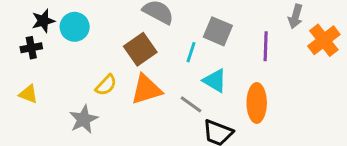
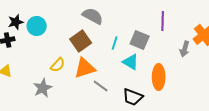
gray arrow: (295, 16) -> (185, 49), moved
gray square: (218, 31) -> (140, 40), moved
purple line: (266, 46) -> (163, 21), moved
gray line: (191, 104) -> (101, 86), moved

